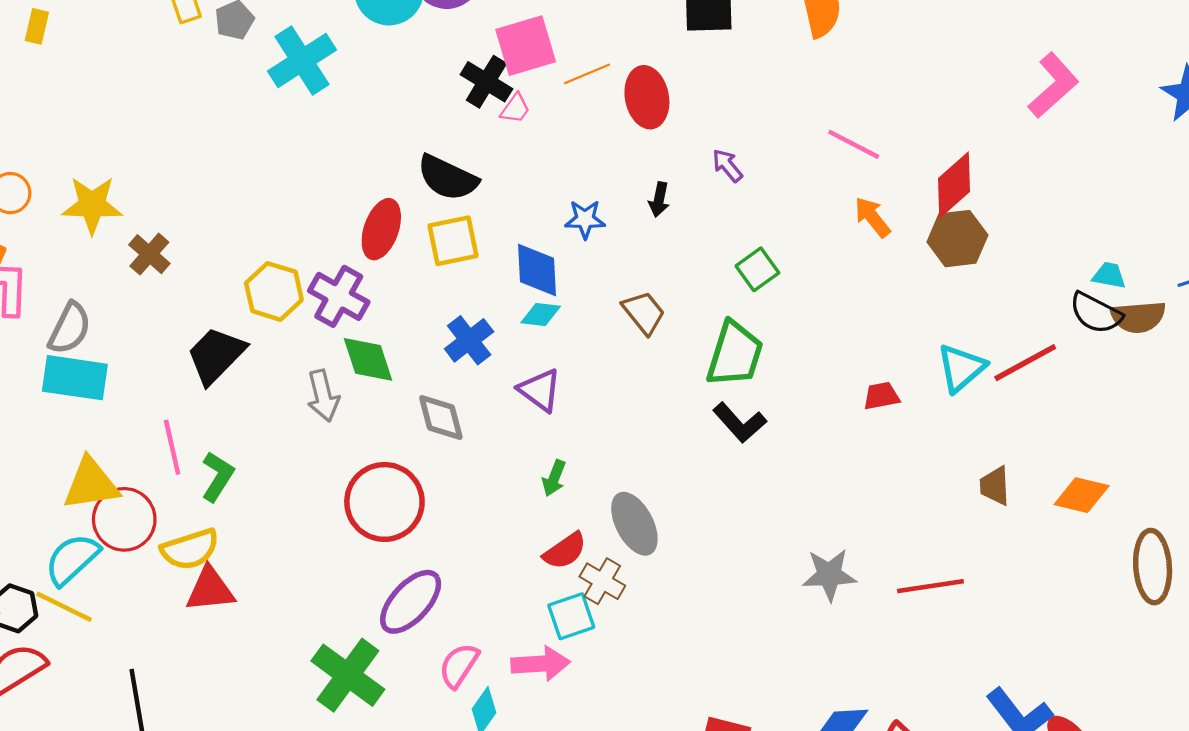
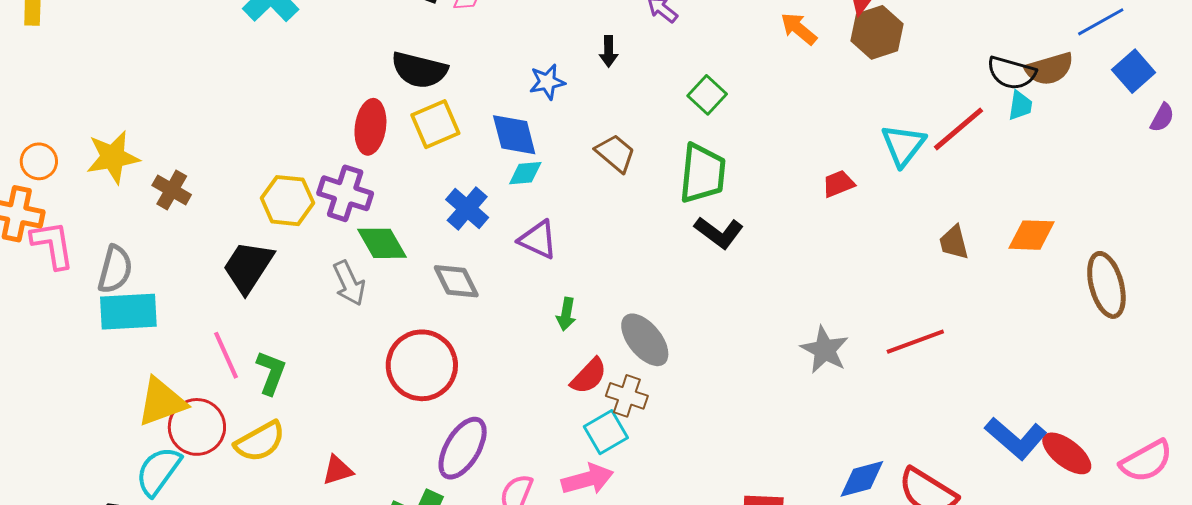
cyan trapezoid: (1109, 275) -> (1020, 105), moved, turned 100
gray star: (829, 575) -> (825, 350), turned -30
red triangle: (210, 590) -> (338, 470), moved, size x0.7

